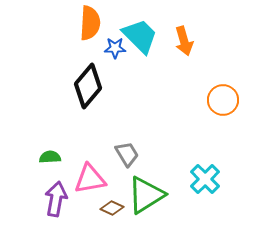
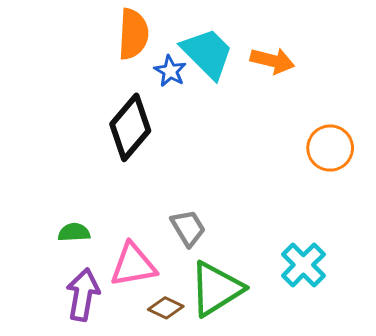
orange arrow: (184, 41) -> (272, 61), turned -60
blue star: (115, 48) -> (170, 71), turned 30

